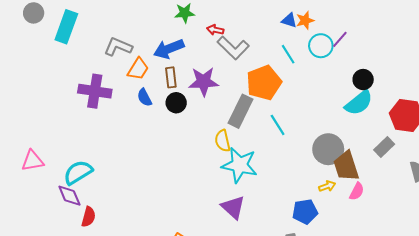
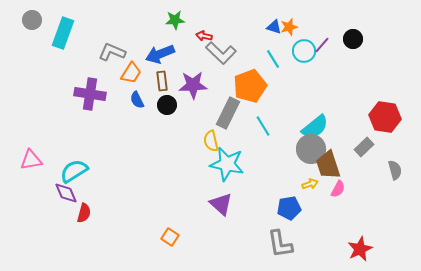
black circle: (363, 80) -> (353, 39), moved
cyan semicircle: (359, 103) -> (315, 127), moved

